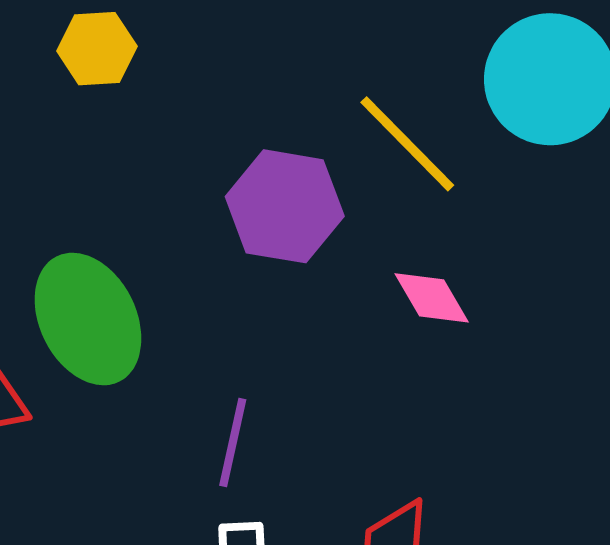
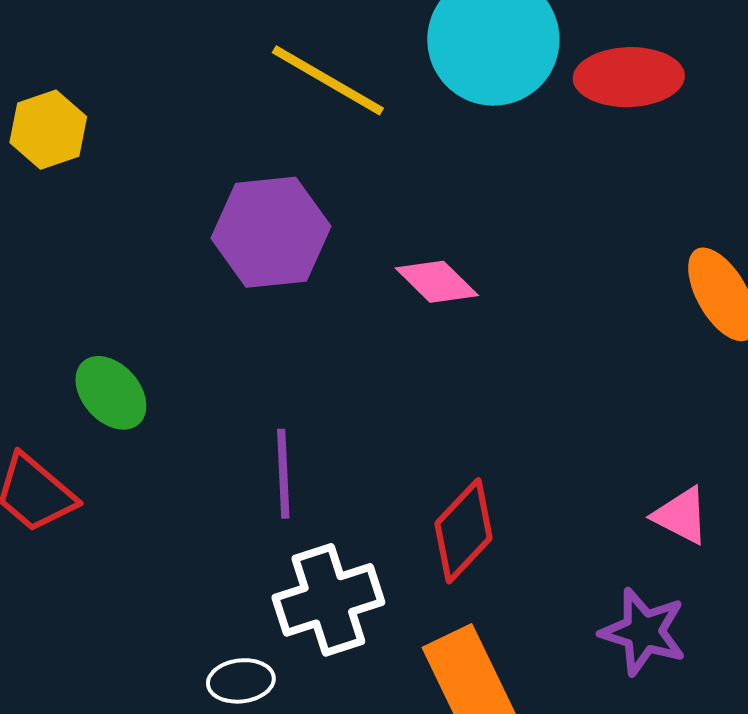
yellow line: (407, 144) -> (328, 80), moved
green ellipse: (88, 319) -> (111, 393), size x0.6

